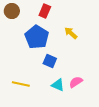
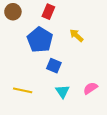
pink semicircle: (76, 82) -> (90, 88), moved
cyan triangle: (58, 85) -> (62, 91), turned 32

